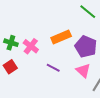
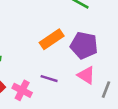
pink cross: (31, 46) -> (22, 90), moved

